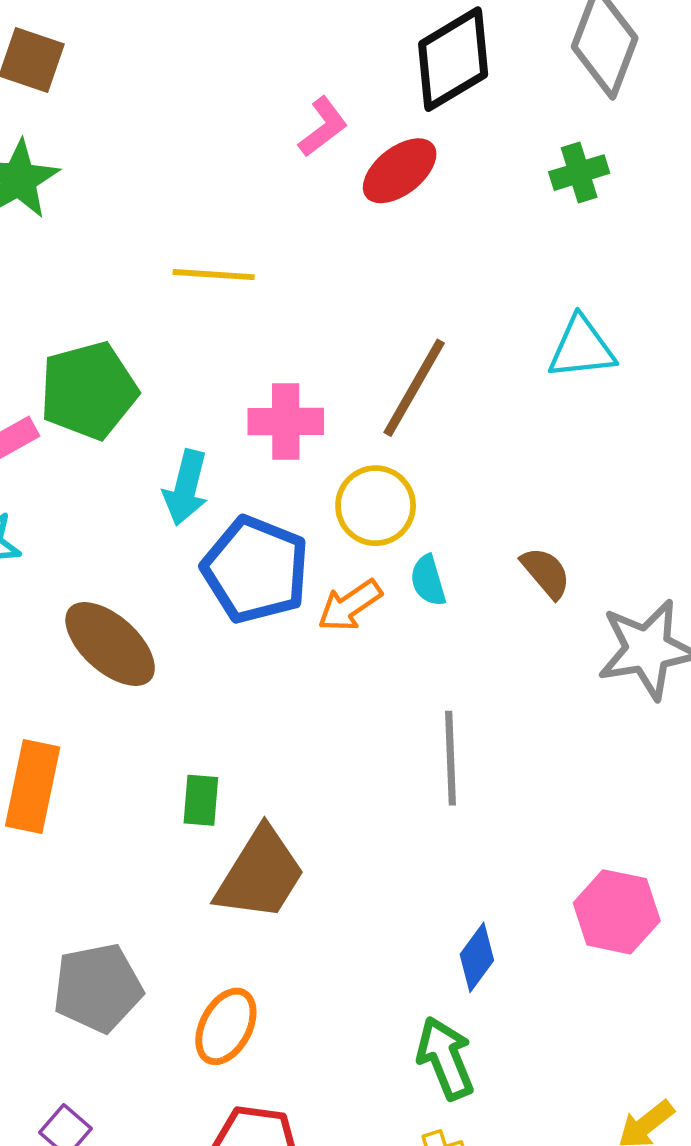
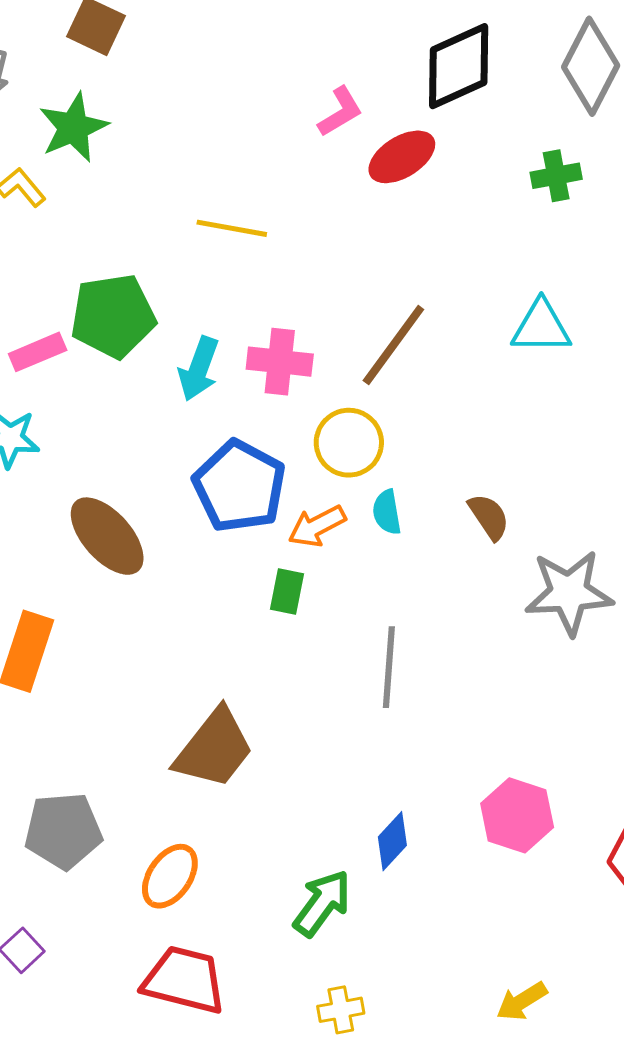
cyan arrow: (186, 488) -> (199, 369), moved
green rectangle: (201, 800) -> (287, 592), moved
green arrow: (445, 1058) -> (322, 903), moved, turned 52

